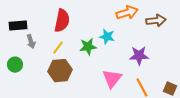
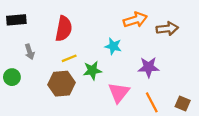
black rectangle: (18, 26) -> (16, 20), moved
green star: (88, 47) -> (92, 70), moved
yellow line: (58, 48) -> (69, 58), moved, turned 32

